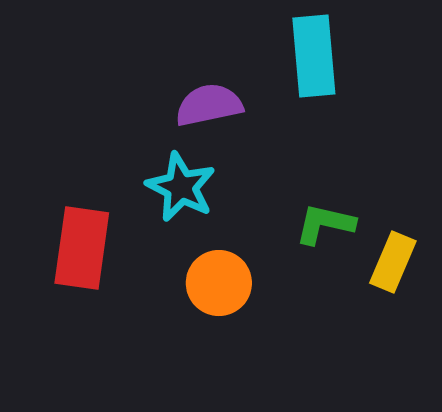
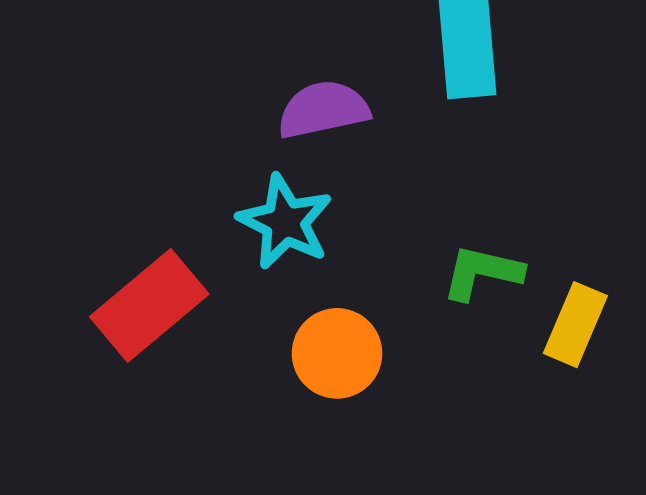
red rectangle: (82, 248) -> (149, 305), turned 42

